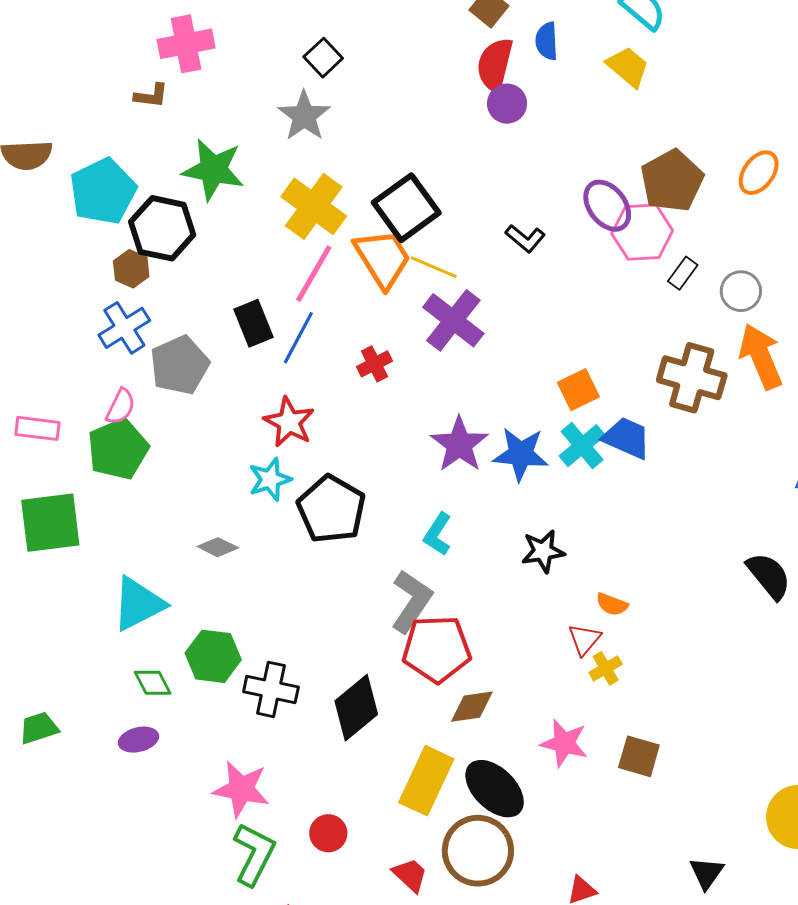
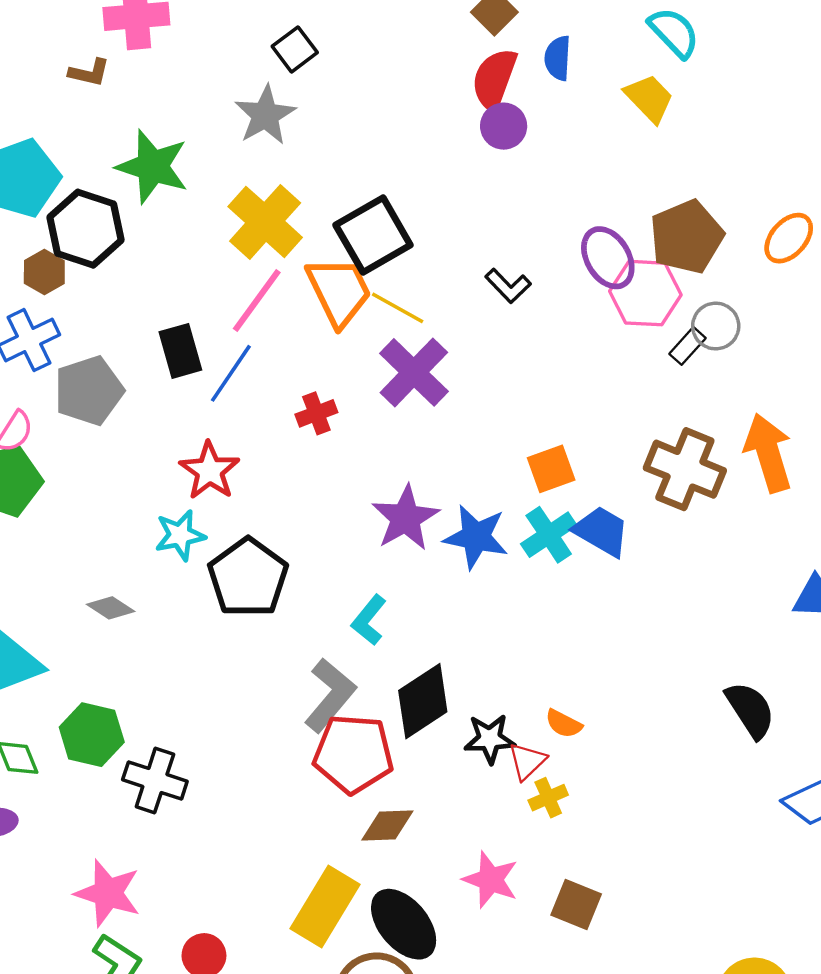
gray circle: (741, 291) -> (716, 326), moved
black star: (543, 551) -> (490, 739), moved
black diamond: (356, 708) -> (423, 701), moved

